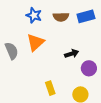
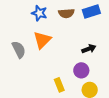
black arrow: (72, 54) -> (89, 49), moved
purple circle: (89, 68) -> (81, 70), moved

